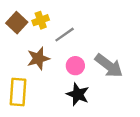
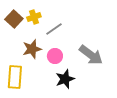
pink circle: (75, 66) -> (55, 56), moved
black star: (78, 94) -> (65, 79), turned 30

